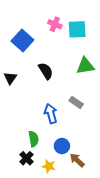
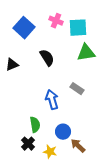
pink cross: (55, 24) -> (56, 21), moved
cyan square: (77, 29) -> (78, 28), moved
black triangle: (10, 78) -> (12, 65), turned 32

